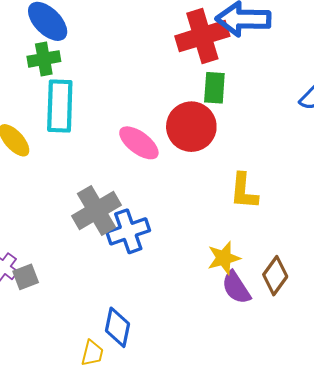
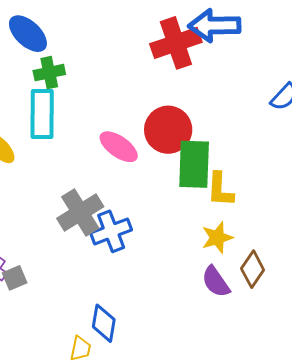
green cross: (44, 59) -> (49, 73), moved
green rectangle: (214, 88) -> (194, 164), moved, size x1.6
yellow star: (224, 258) -> (217, 238), moved

